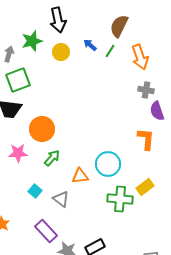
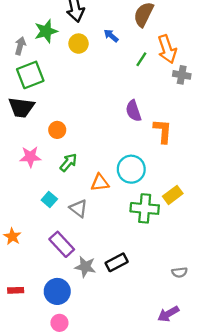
green line: (110, 51) -> (141, 59), moved
gray cross: (146, 90) -> (182, 75), moved
purple semicircle: (157, 111) -> (133, 111), moved
orange circle: (42, 129) -> (57, 130), size x0.6
orange L-shape: (146, 139) -> (163, 131), moved

